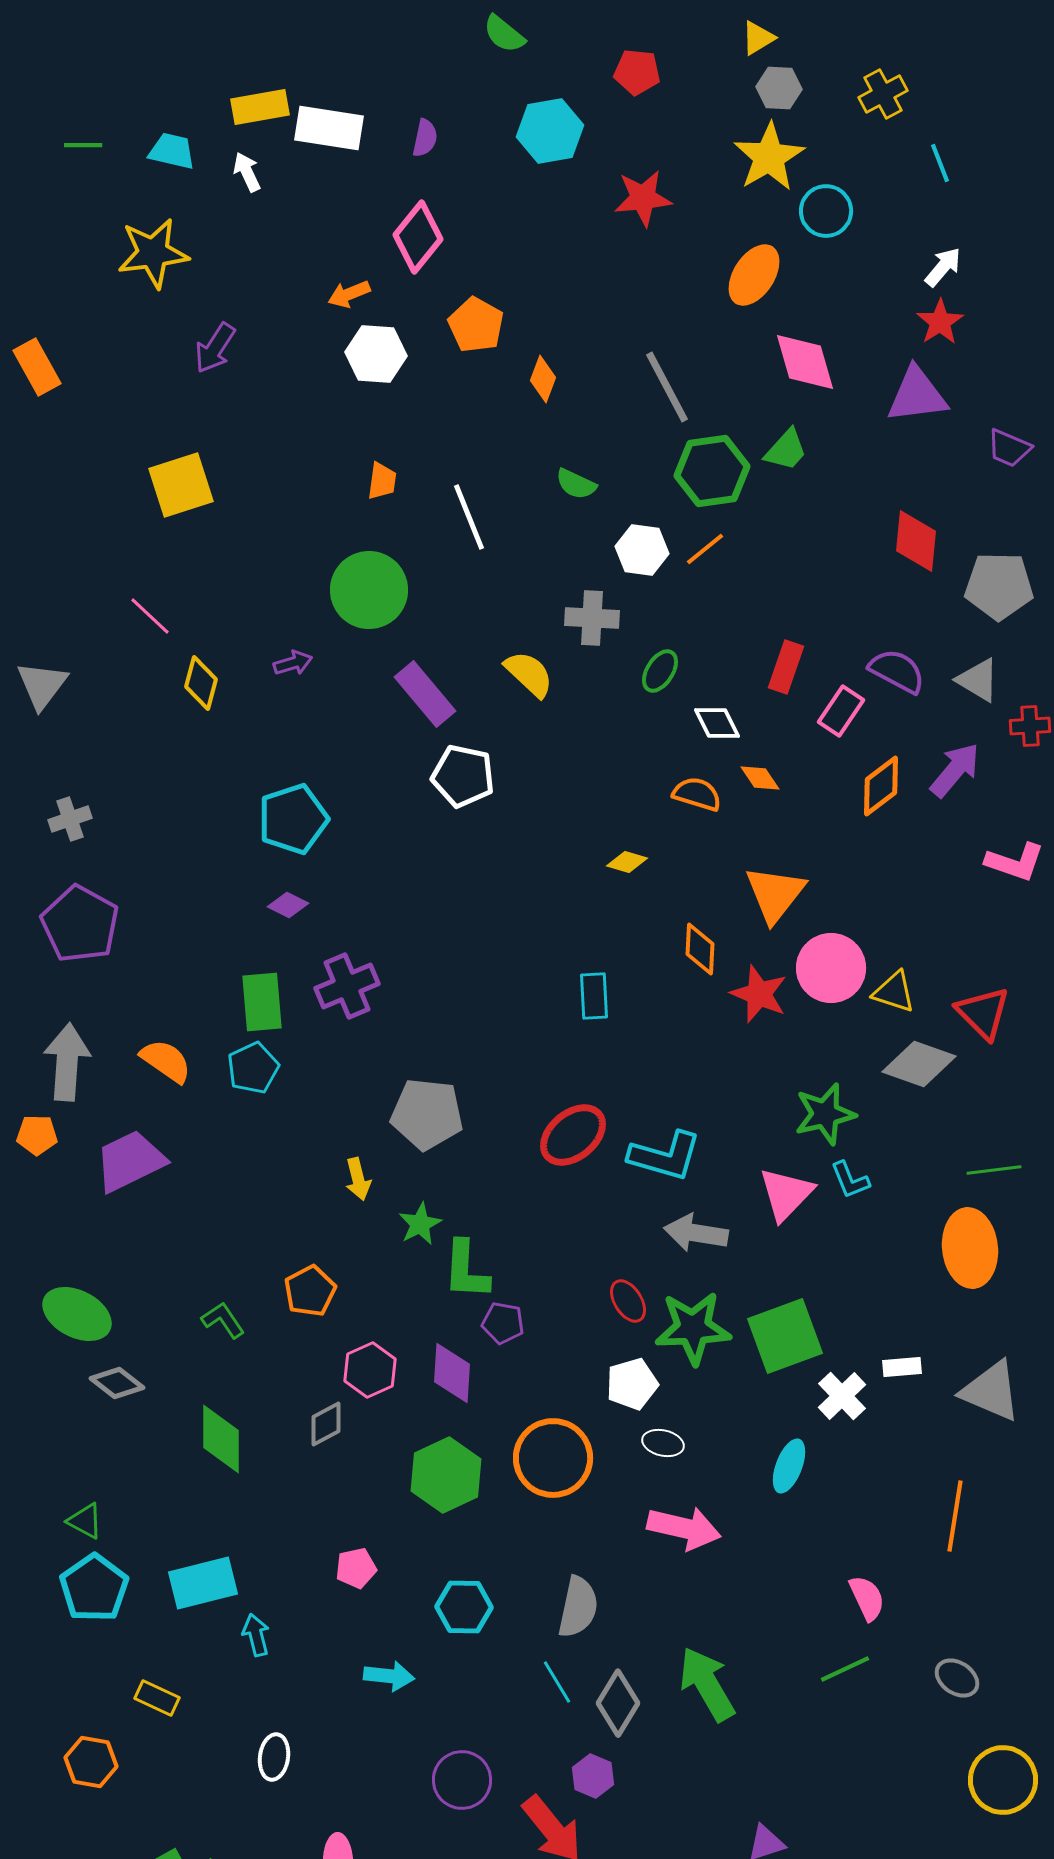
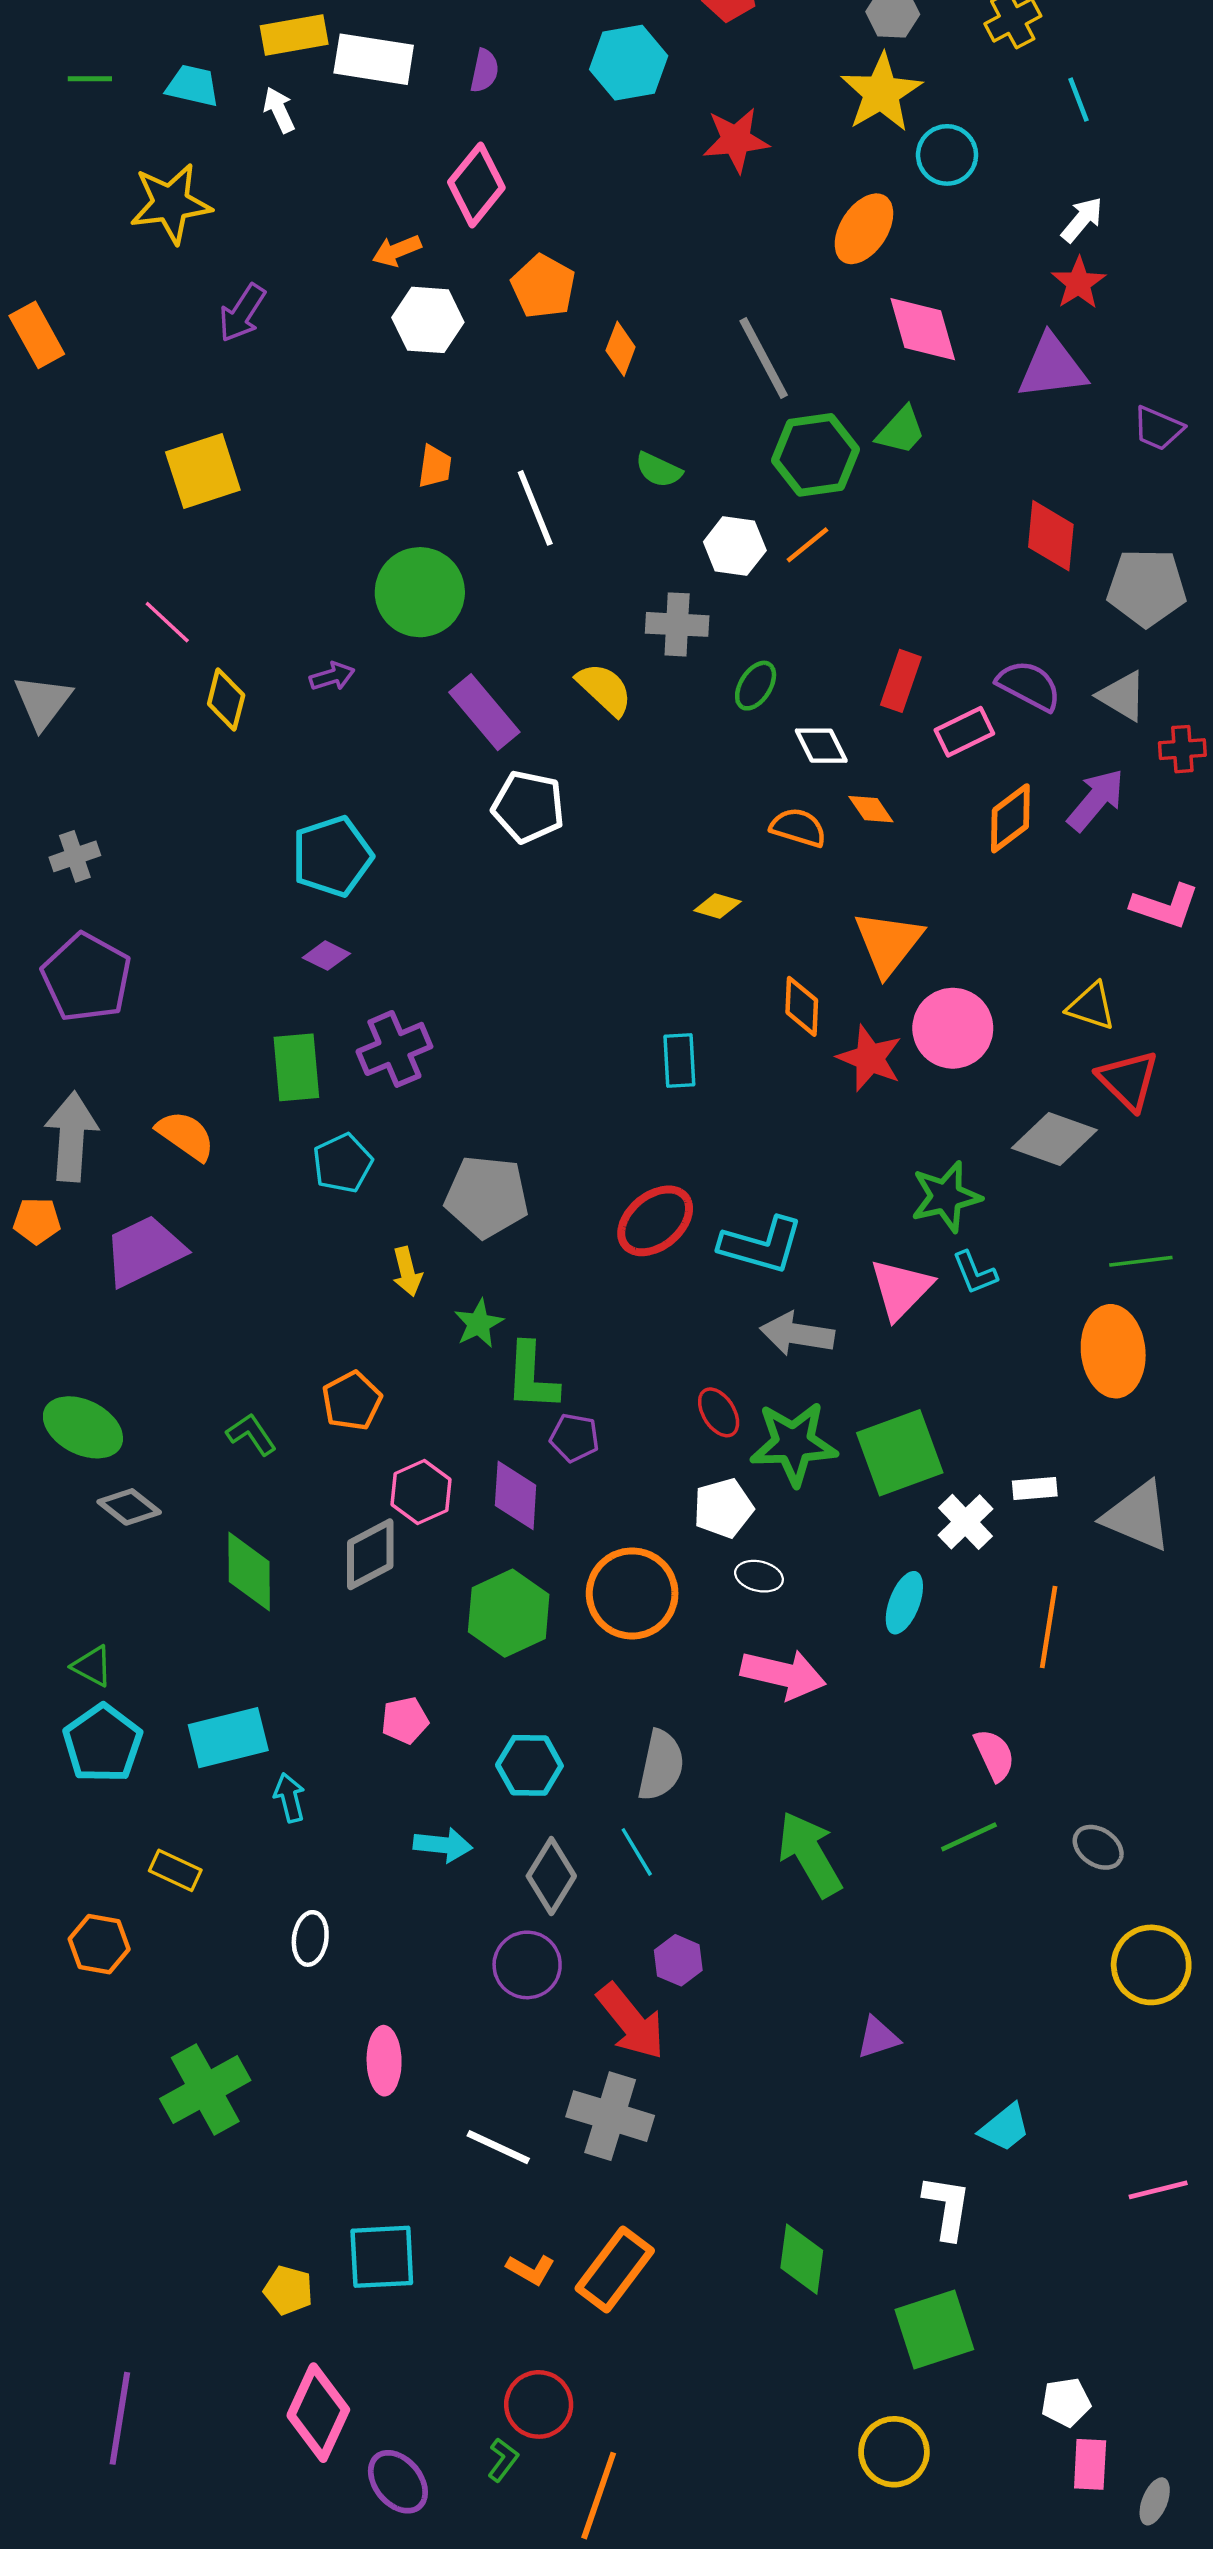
pink rectangle: (841, 711) -> (964, 732), turned 30
yellow triangle: (894, 992) -> (1091, 1006), moved
cyan pentagon: (253, 1068) -> (343, 1163), moved
gray diamond: (326, 1424) -> (370, 1554), size x1.4
orange line: (955, 1516) -> (1049, 1627), moved
gray diamond: (618, 1703) -> (551, 1876), moved

